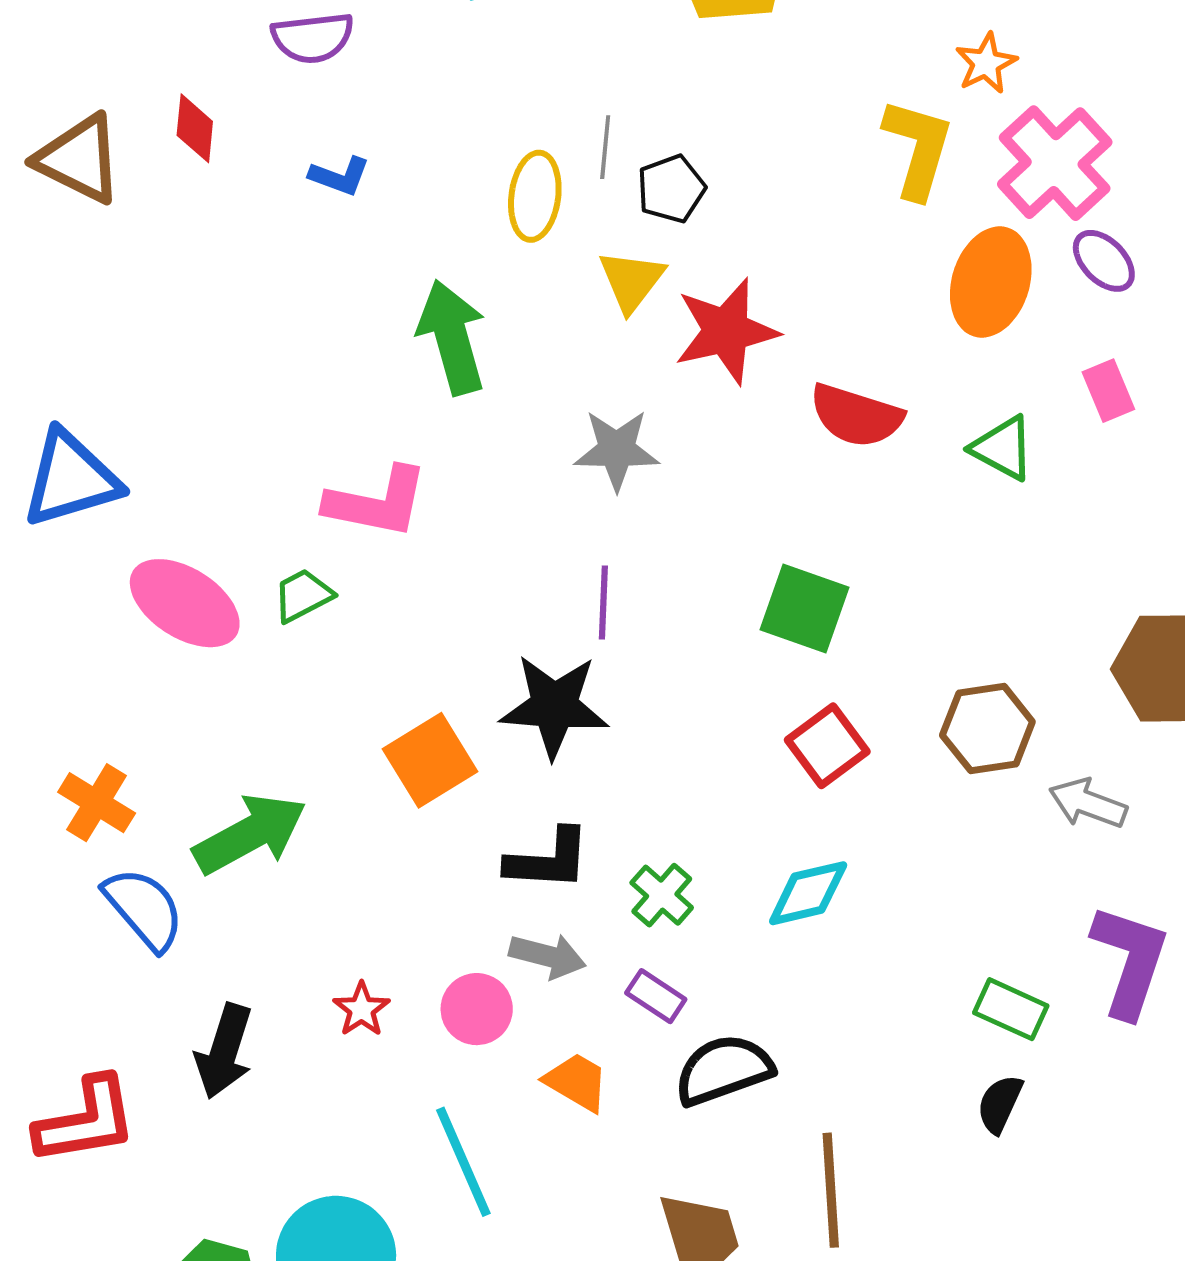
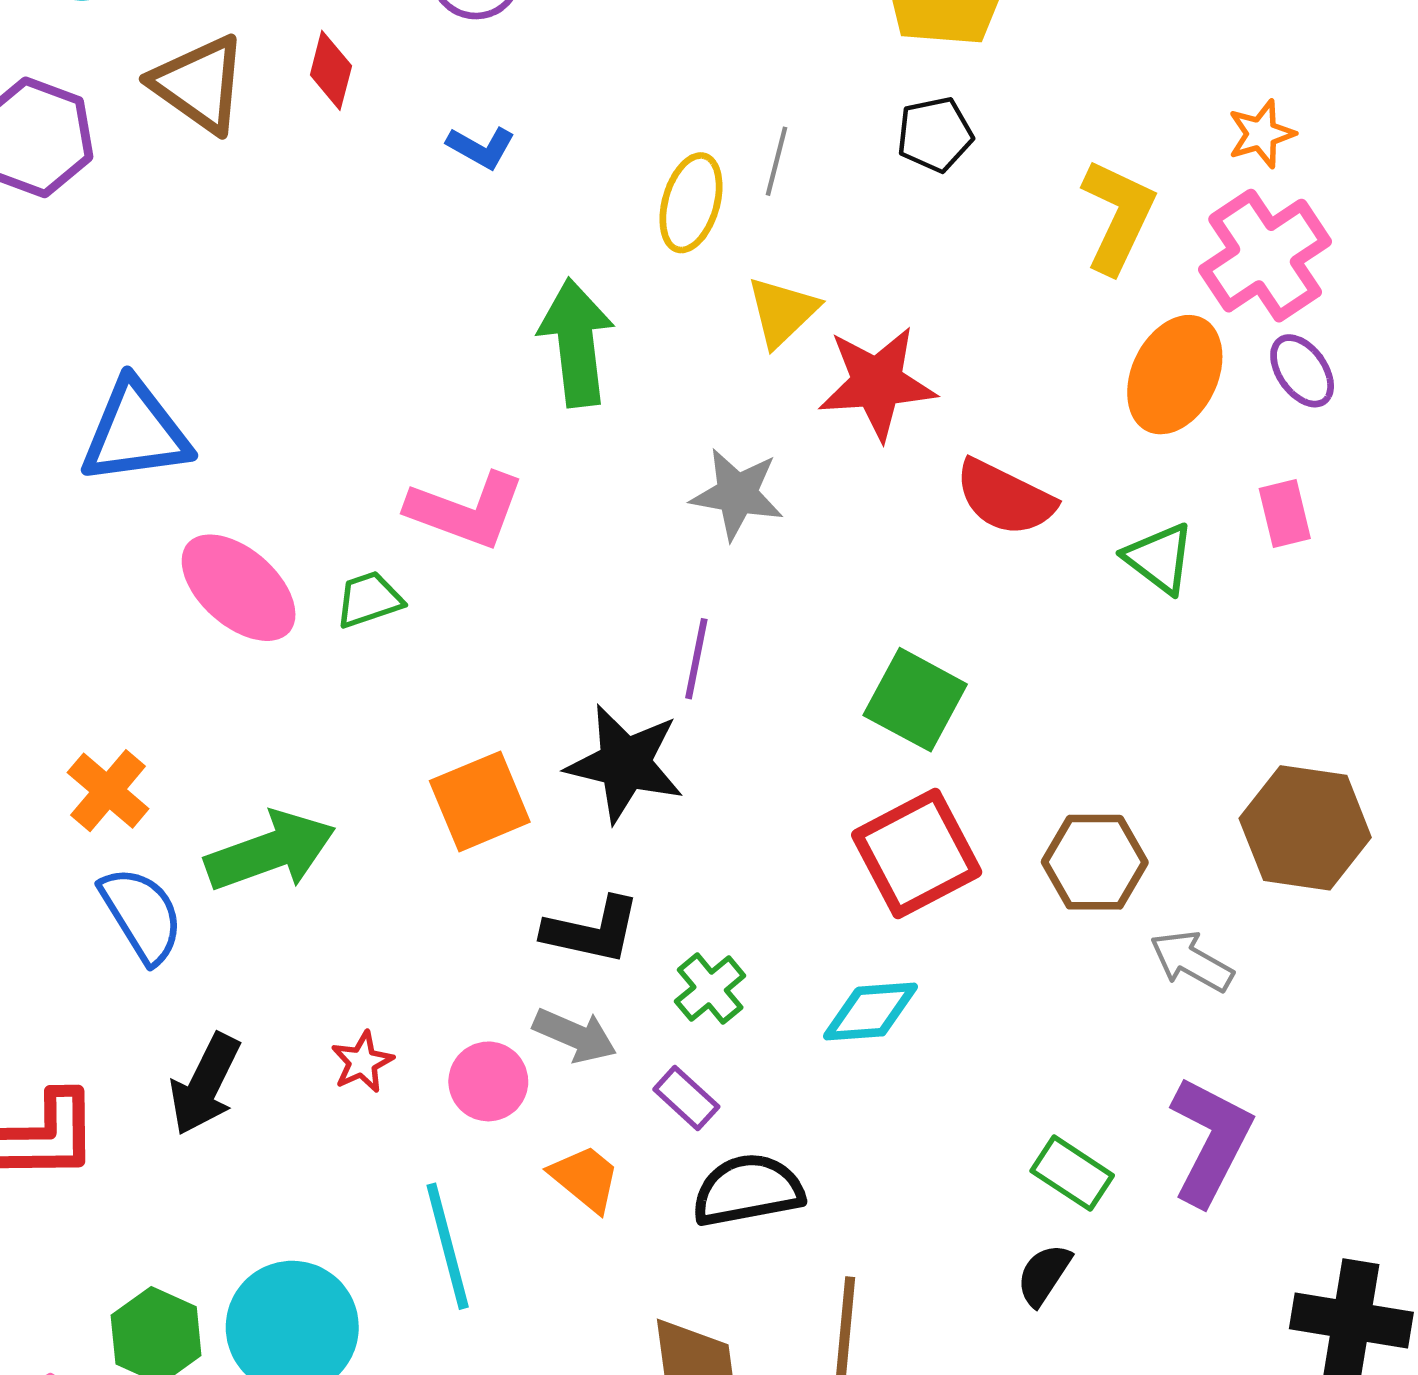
orange star: (986, 63) -> (1261, 134), moved
black pentagon: (671, 189) -> (935, 134), moved
red square: (827, 746) -> (917, 854), size x1.4

